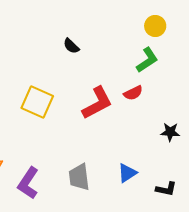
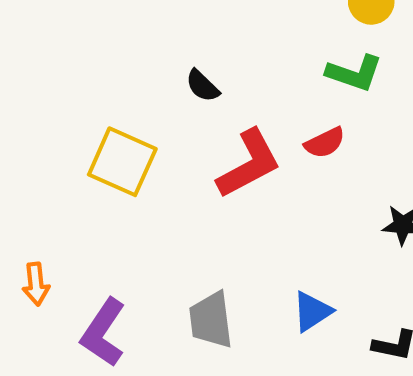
black semicircle: (71, 46) -> (202, 86), moved
green L-shape: (147, 60) -> (354, 73), turned 52

